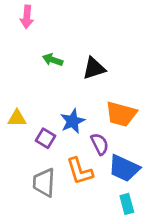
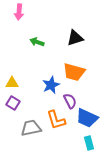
black triangle: (94, 68) -> (75, 38), moved
orange trapezoid: (121, 114) -> (74, 72), moved
purple square: (45, 138) -> (13, 103), moved
gray trapezoid: (44, 183) -> (31, 128), turned 75

